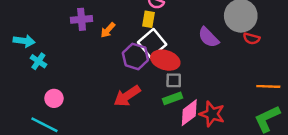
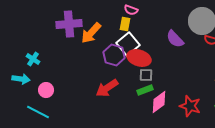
purple cross: (82, 19) -> (69, 24), size x1.4
orange arrow: (108, 30) -> (91, 33), size x1.6
cyan arrow: (24, 41) -> (21, 79), moved
red star: (212, 114) -> (190, 106), moved

